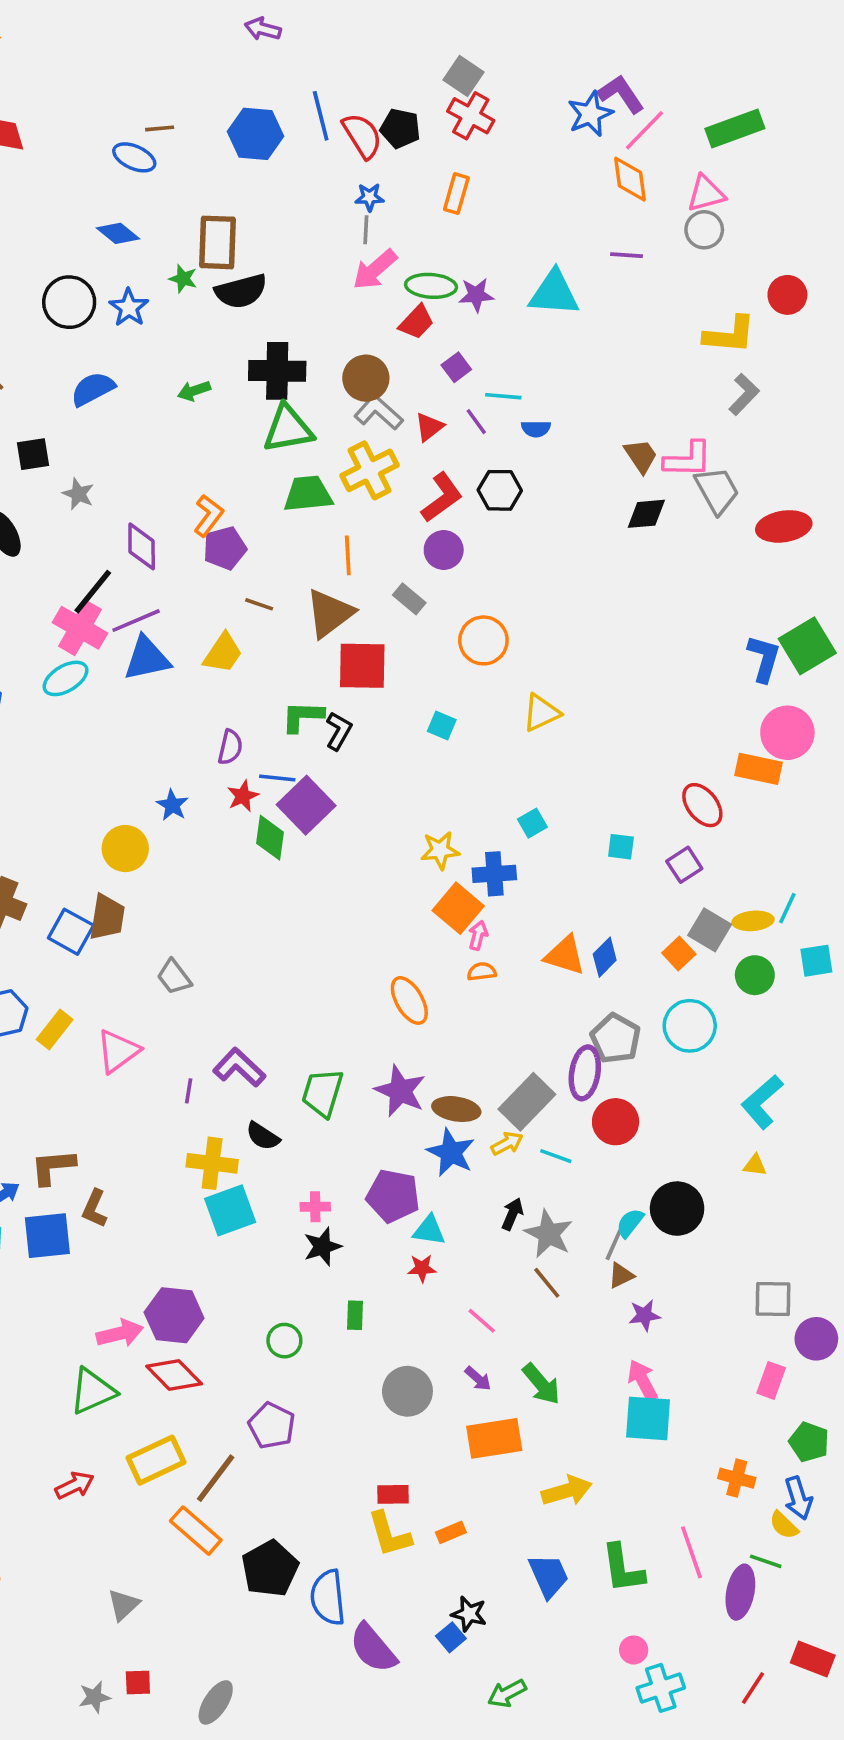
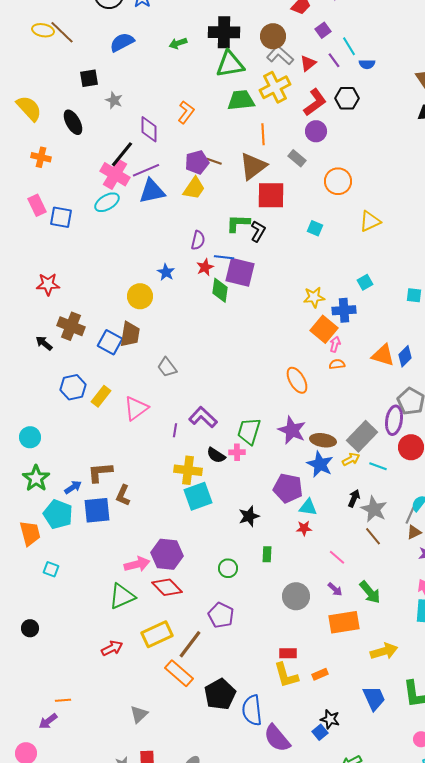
cyan line: (503, 396) -> (349, 46), turned 54
purple pentagon: (225, 548) -> (197, 162), moved
purple square: (306, 805) -> (240, 272), turned -32
pink cross: (315, 1207) -> (237, 452), moved

